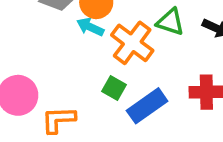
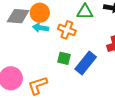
orange cross: (132, 43) -> (67, 30), size x0.7

